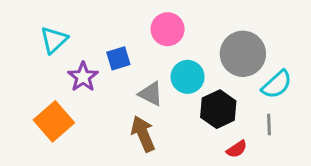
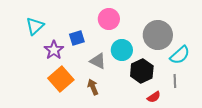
orange square: (54, 121) -> (61, 79), moved
brown arrow: (143, 134) -> (93, 87), size x0.7

